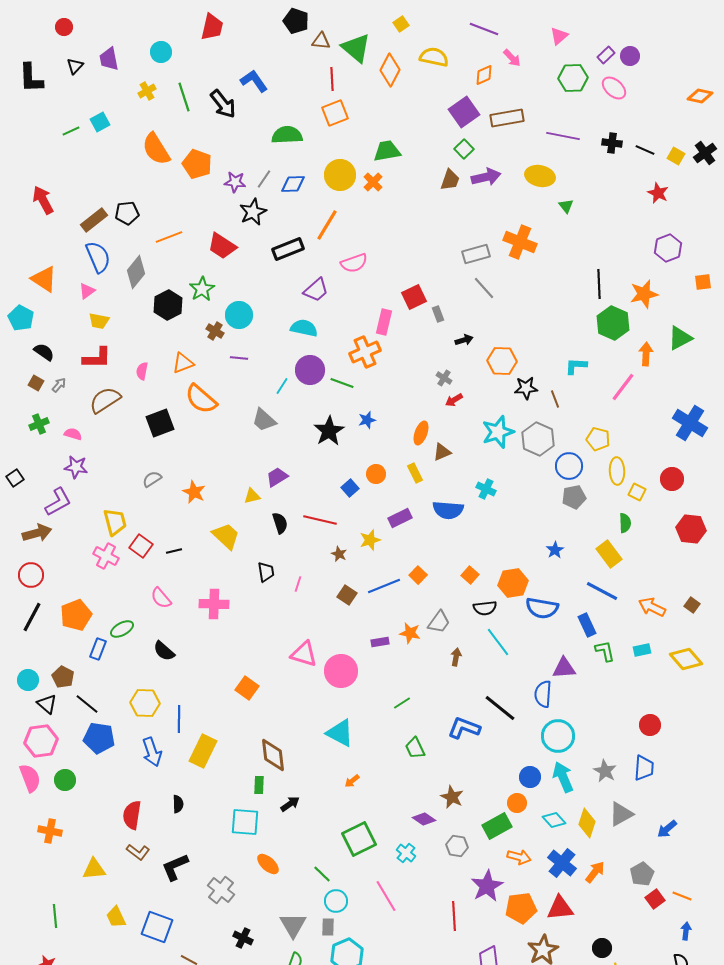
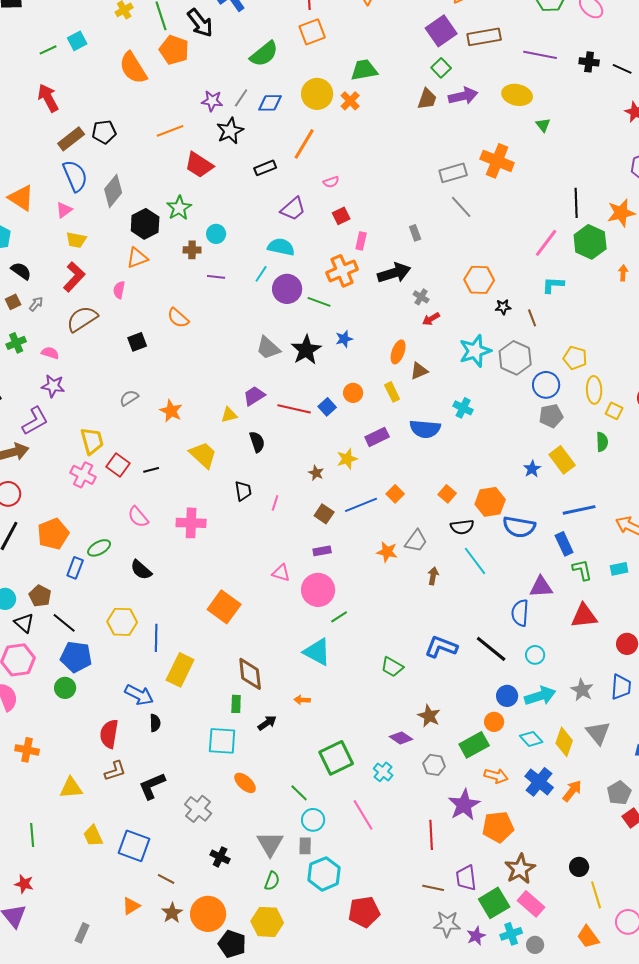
green semicircle: (287, 135) -> (264, 54), turned 144
orange pentagon: (197, 164) -> (174, 50), moved
red arrow: (43, 200) -> (48, 98), moved
orange line: (169, 237) -> (170, 131), moved
black rectangle: (288, 249) -> (265, 168), size x0.7
pink semicircle: (354, 263) -> (331, 182), size x0.6
red square: (414, 297) -> (341, 216), moved, size x0.7
cyan circle: (239, 315) -> (216, 234), size x0.7
pink rectangle: (384, 322) -> (361, 241), size x0.7
brown cross: (215, 331) -> (192, 250), turned -30
black arrow: (464, 340) -> (394, 273), moved, size x1.8
orange arrow: (646, 354) -> (623, 273), size x0.7
red L-shape: (97, 358) -> (74, 277), turned -48
orange triangle: (183, 363) -> (137, 258), moved
brown square: (36, 383) -> (13, 302), turned 35
cyan line: (282, 386) -> (261, 274), moved
pink line: (623, 387) -> (546, 243), moved
black star: (526, 388) -> (503, 307), size x0.7
orange semicircle: (201, 399) -> (178, 318), size x0.7
gray trapezoid: (264, 420) -> (268, 348), moved
black square: (160, 423) -> (137, 342), size x0.7
red line: (320, 520) -> (294, 409), moved
yellow rectangle: (609, 554) -> (562, 460), moved
blue line: (602, 591) -> (579, 510), turned -40
purple rectangle: (380, 642) -> (322, 551), moved
pink triangle: (304, 654) -> (281, 573), size x0.7
orange square: (247, 688) -> (224, 607), size x1.4
green line: (402, 703) -> (339, 617), moved
black line: (500, 708) -> (491, 649), moved
cyan circle: (558, 736) -> (535, 655), size x0.6
green trapezoid: (415, 748) -> (392, 667), turned -35
blue arrow: (152, 752) -> (139, 695), moved, turned -44
cyan arrow: (563, 777) -> (540, 696), turned 96
green circle: (65, 780) -> (65, 688), moved
orange arrow: (352, 781) -> (302, 700), moved, turned 42
gray triangle: (621, 814) -> (598, 733), turned -40
brown L-shape: (138, 852) -> (115, 771), turned -55
red triangle: (560, 908) -> (584, 616), moved

